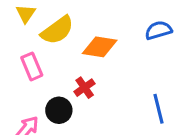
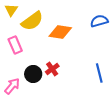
red cross: (85, 88) -> (52, 69), moved

